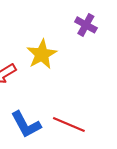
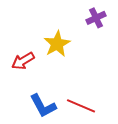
purple cross: (86, 25) -> (96, 18), turned 36

